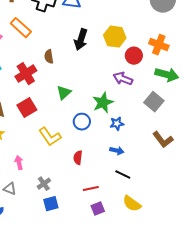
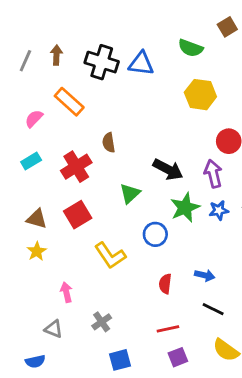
yellow hexagon: (115, 37) -> (200, 95), moved
black arrow: (81, 40) -> (168, 169), moved, turned -80
purple arrow: (123, 79) -> (213, 174), turned 54
blue star: (117, 124) -> (219, 210), moved
red semicircle: (78, 158) -> (165, 284), moved
blue square: (51, 204) -> (120, 360), moved

